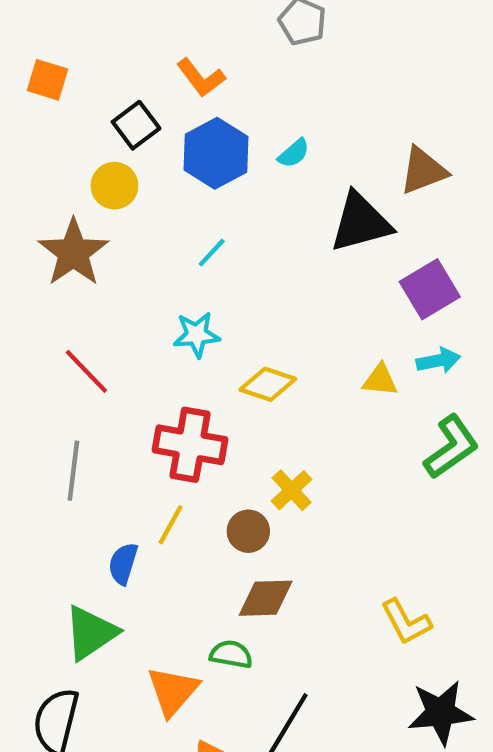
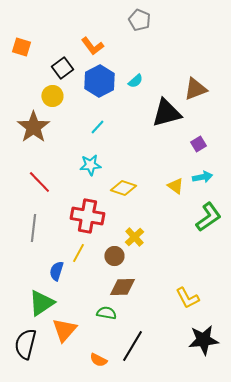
purple square: (430, 289) -> (198, 144), size x0.6
yellow triangle: (380, 380) -> (175, 186), turned 30
orange triangle: (173, 691) -> (64, 330), moved

